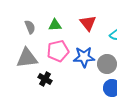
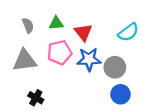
red triangle: (88, 23) -> (83, 32), moved
black cross: (45, 79) -> (36, 98), moved

